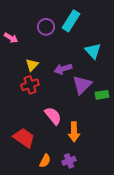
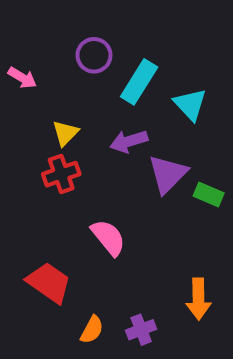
cyan rectangle: (71, 21) -> (139, 82), moved
green rectangle: (102, 95) -> (209, 195), turned 32
orange arrow: (74, 132) -> (198, 299), moved

